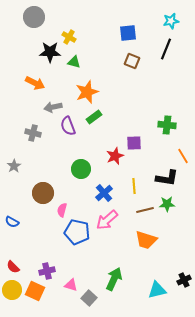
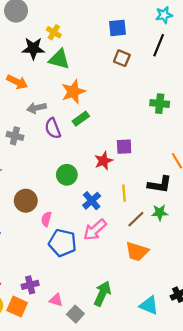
green triangle: (74, 62) -> (59, 59), size x1.5
green cross: (167, 125) -> (160, 104), moved
brown line: (145, 210) -> (136, 219), turned -30
cyan triangle: (157, 290) -> (149, 305), turned 36

